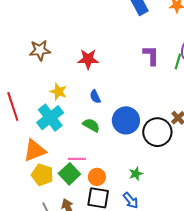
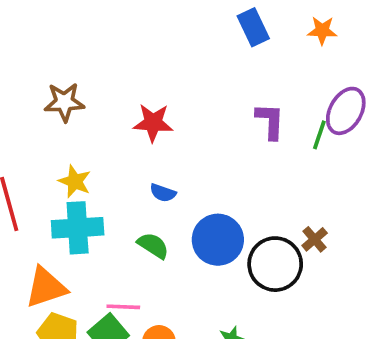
yellow star: (58, 92) -> (75, 181), moved
blue semicircle: (95, 97) -> (163, 193), turned -48
cyan cross: (50, 118) -> (78, 228), turned 32

